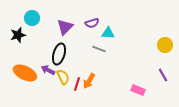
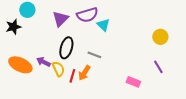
purple semicircle: (92, 23) -> (87, 15), size x1.5
cyan triangle: (108, 33) -> (103, 25), turned 40
gray line: (99, 49) -> (94, 55), moved
black ellipse: (59, 54) -> (66, 48), moved

